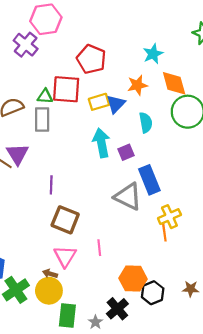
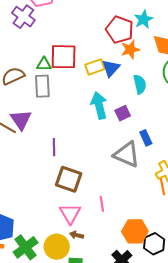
red pentagon: (91, 59) -> (120, 30), moved
blue rectangle: (149, 180) -> (146, 138), size x0.6
brown arrow: (50, 274) -> (77, 235), moved

